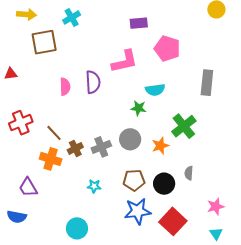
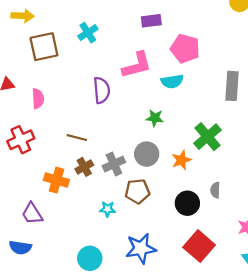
cyan cross: (72, 18) -> (88, 33), moved
pink semicircle: (65, 87) -> (38, 99), moved
cyan semicircle: (155, 90) -> (172, 81), moved
brown line: (54, 133) -> (77, 138), moved, turned -30
brown pentagon: (134, 180) -> (137, 191), moved
blue star: (138, 211) -> (141, 248), moved

